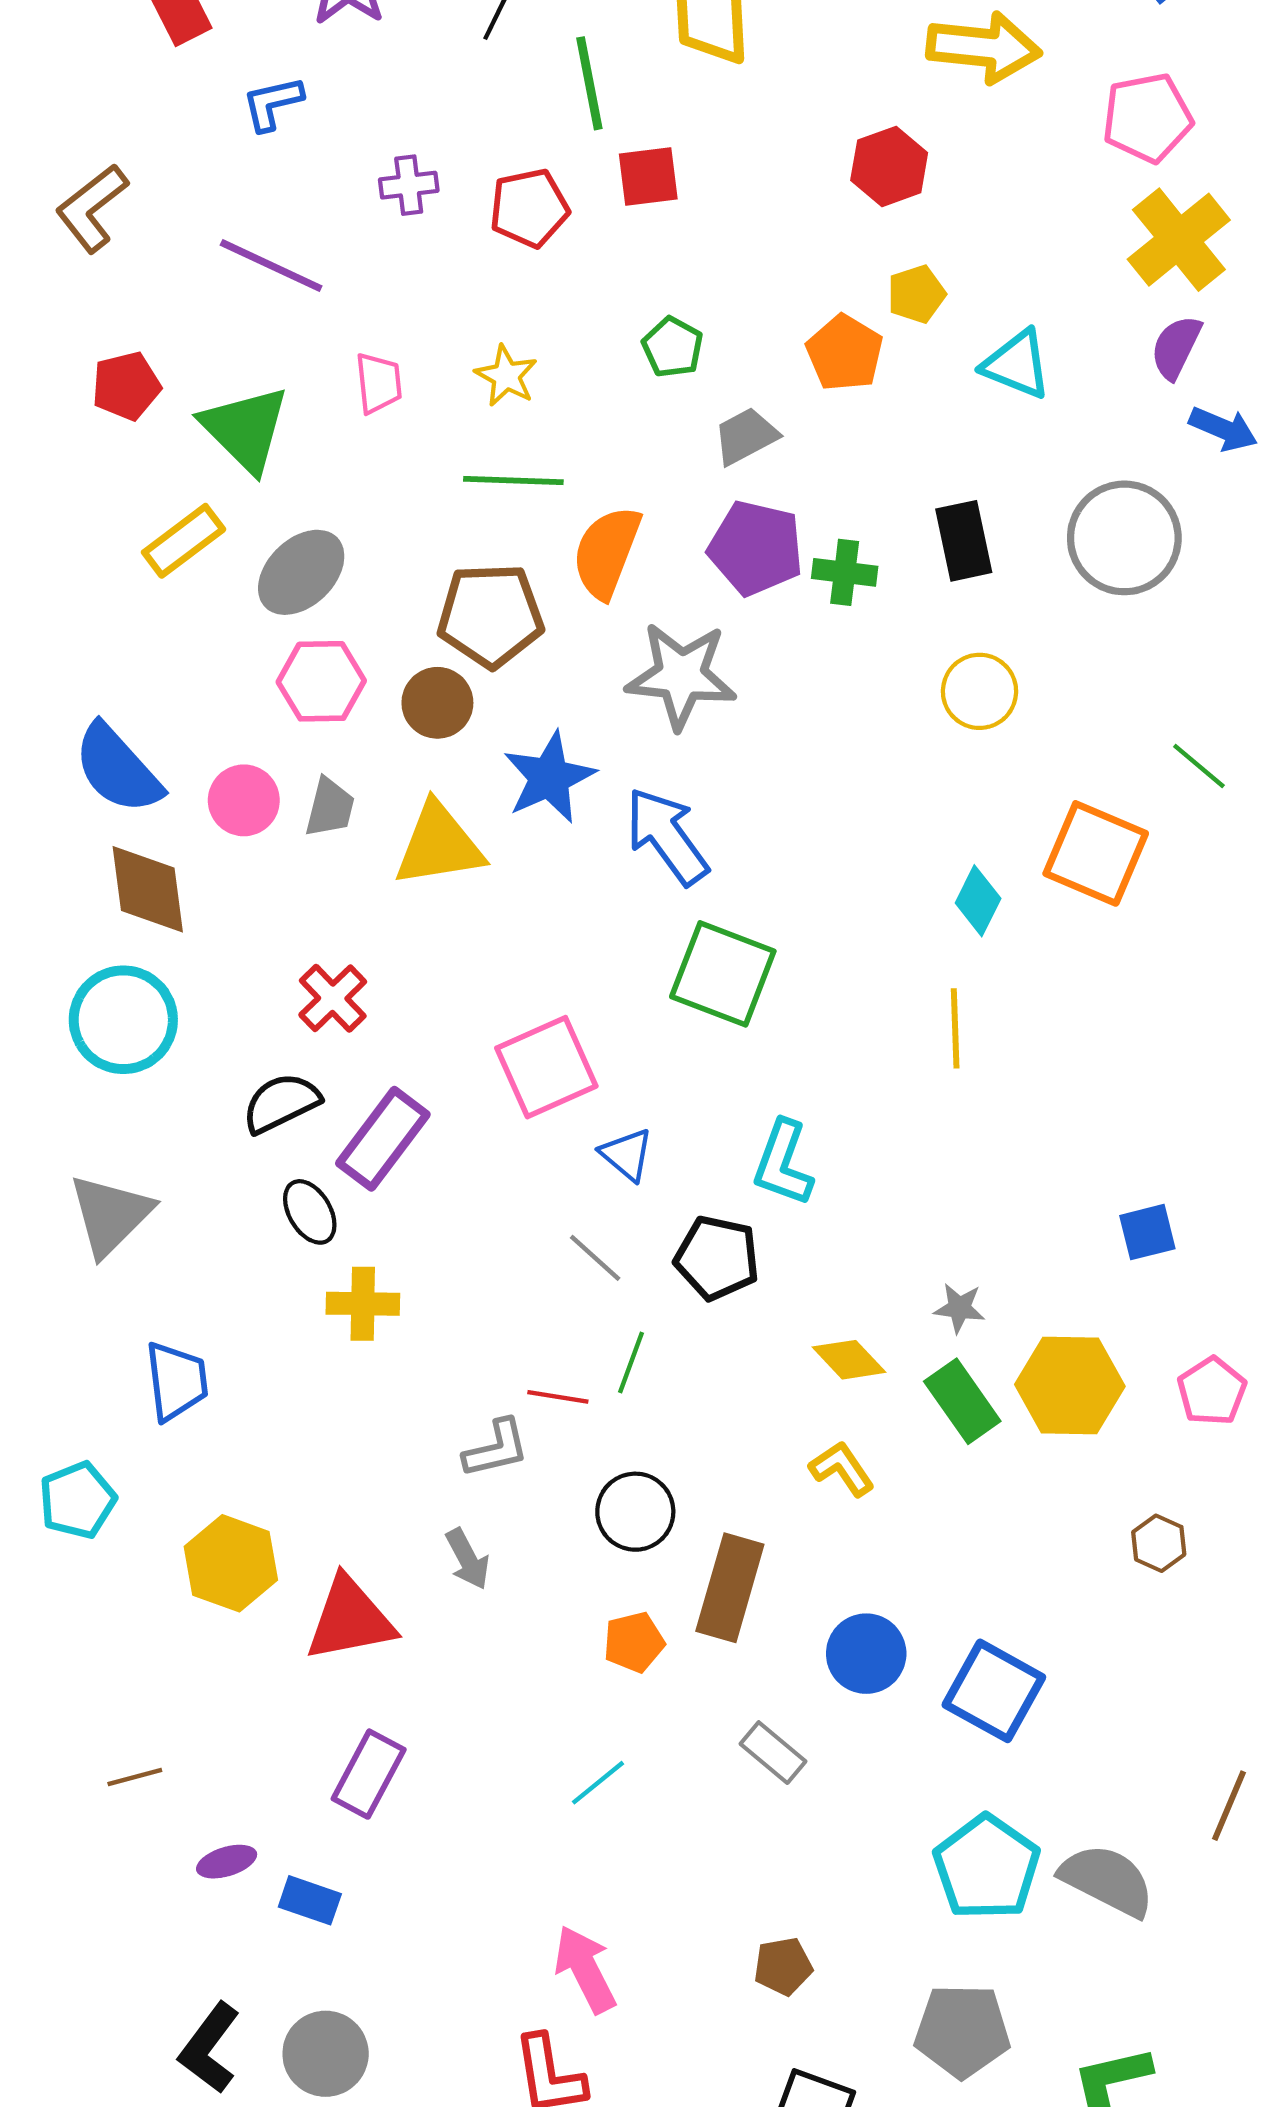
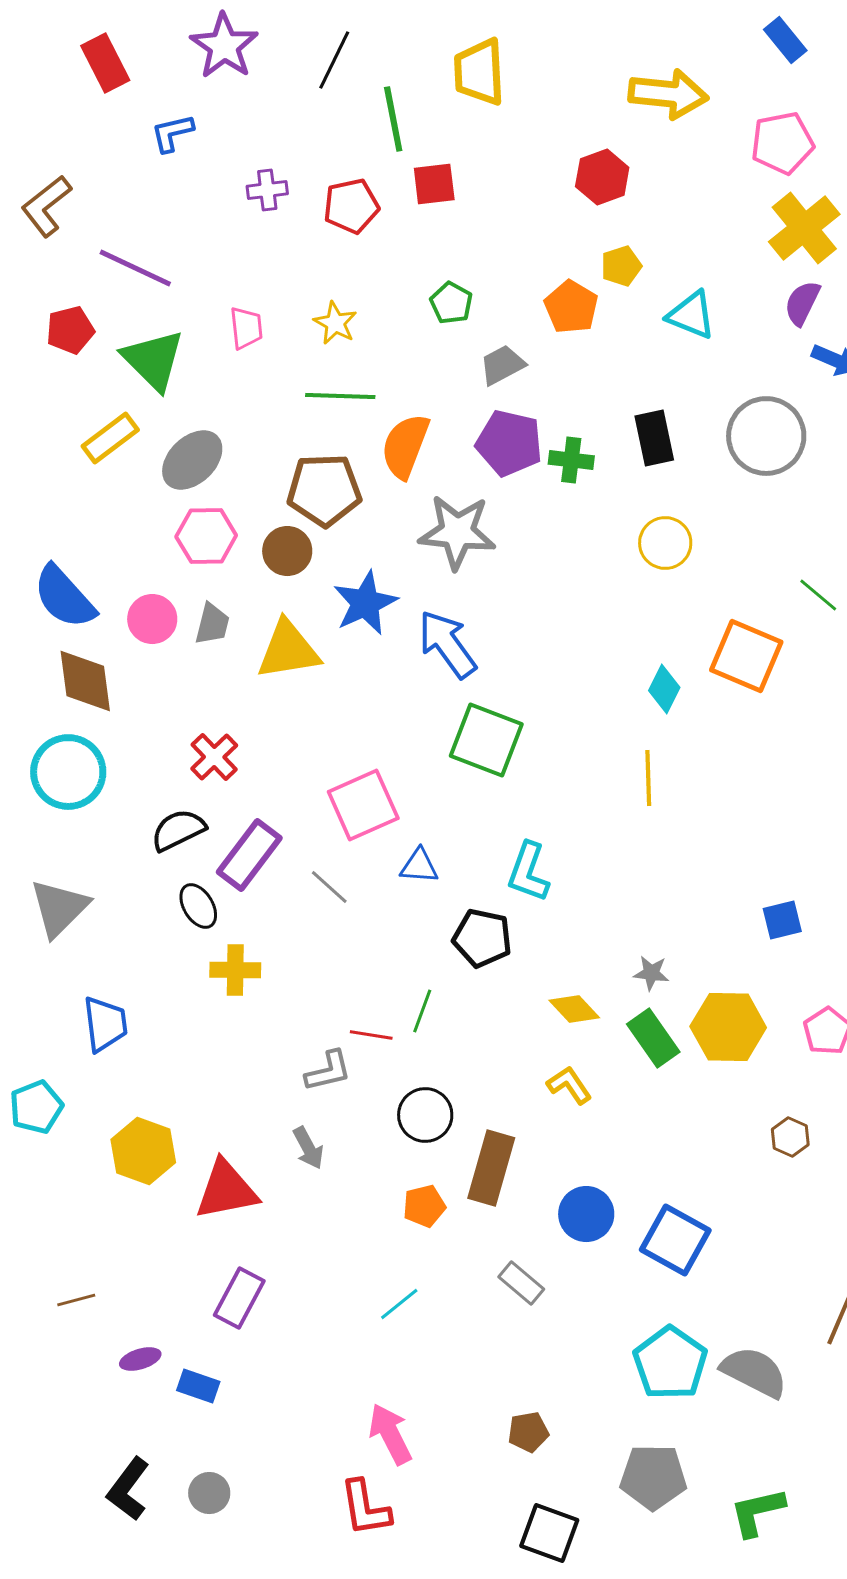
purple line: (271, 265) -> (135, 268), moved
blue triangle: (627, 1155) -> (419, 866), turned -36
gray line: (595, 1258) -> (329, 887), moved
gray circle: (326, 2054) -> (209, 1493), size x0.7

